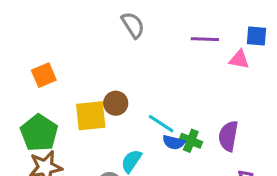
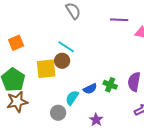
cyan line: (161, 124) -> (66, 47), moved
blue semicircle: (174, 142) -> (90, 89), moved, turned -40

